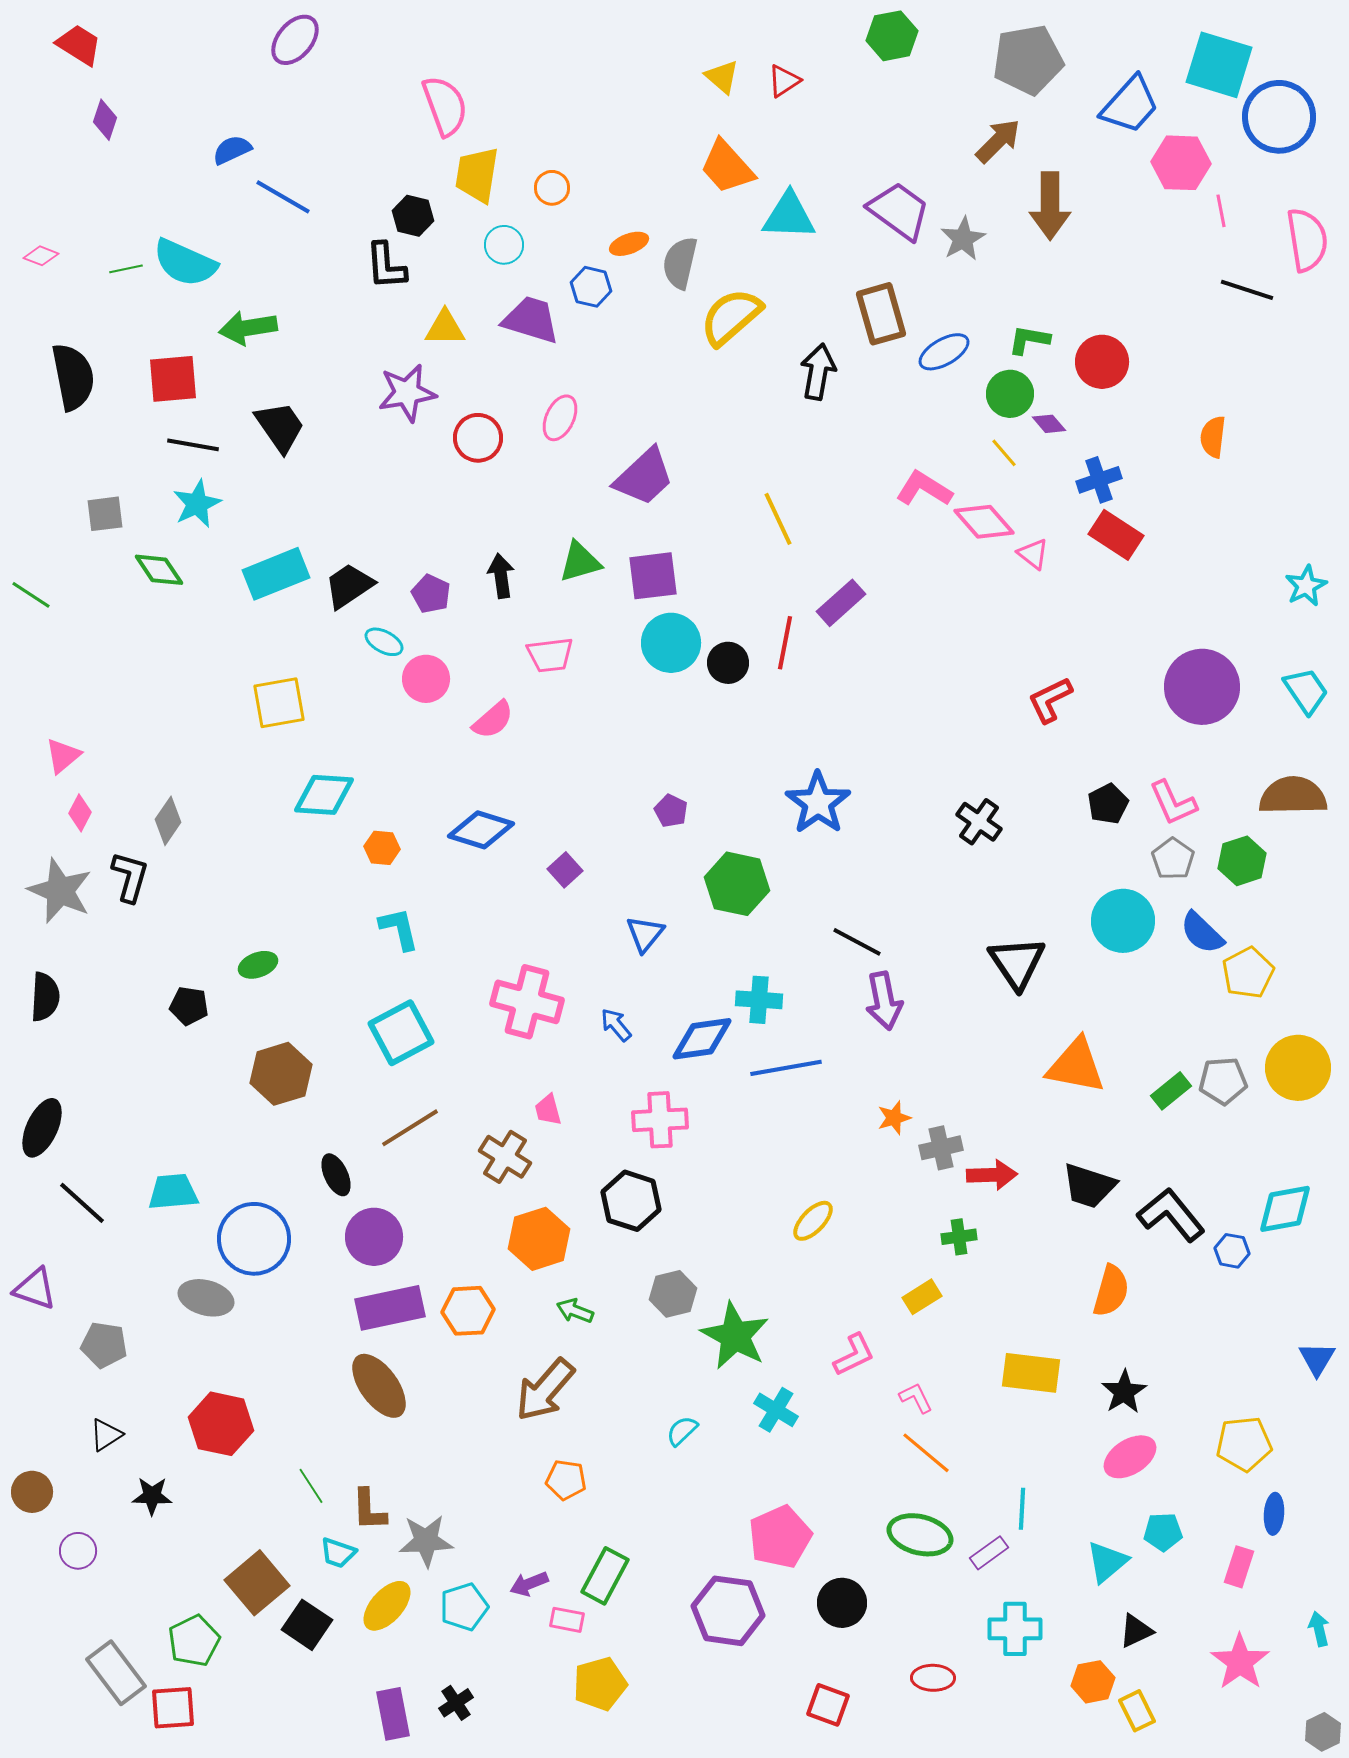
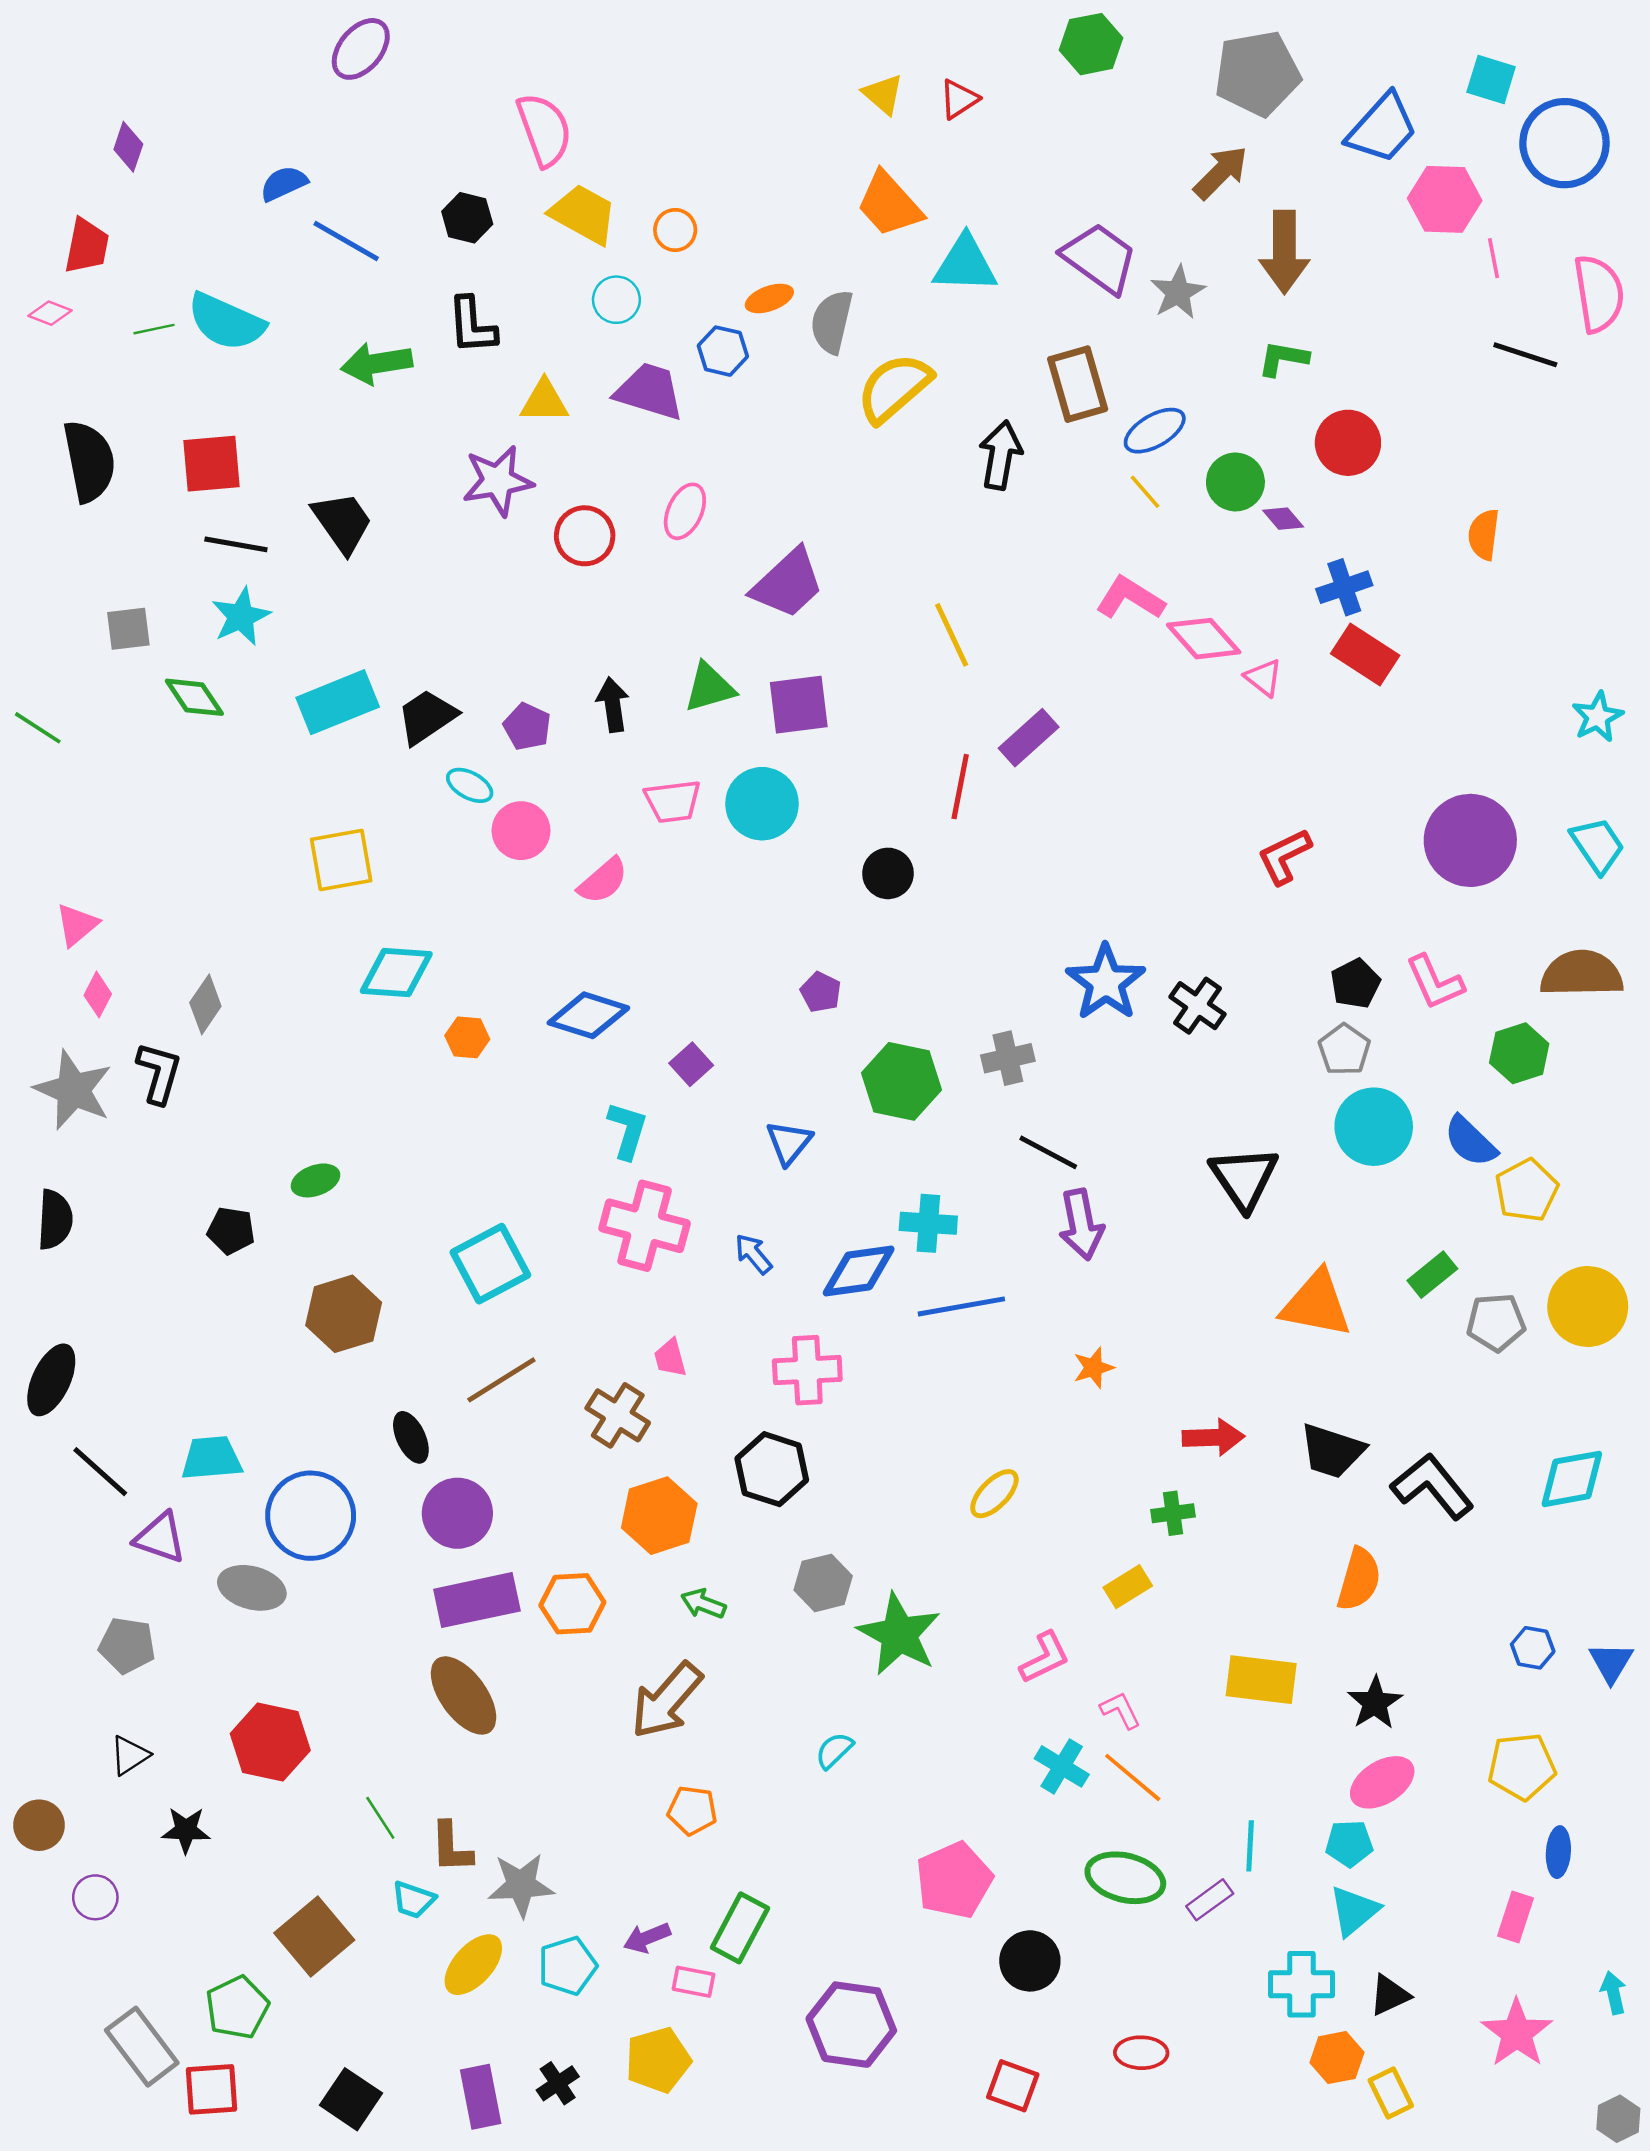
red trapezoid: (79, 45) -> (87, 246), moved, turned 69
cyan square: (1219, 65) -> (1491, 80), size x0.6
yellow trapezoid: (477, 175) -> (583, 214), turned 110
black hexagon: (413, 216) -> (467, 218), moved
green arrow: (248, 328) -> (377, 363), moved
green L-shape: (1029, 340) -> (1283, 358), moved
yellow line: (1004, 453) -> (1145, 492), moved
cyan circle: (671, 643) -> (762, 804), moved
black circle: (728, 663) -> (888, 873), moved
blue star: (818, 803) -> (1106, 982), moved
gray pentagon: (1173, 859) -> (1344, 1050), moved
cyan L-shape: (399, 929) -> (627, 1130), moved, turned 30
green rectangle: (1171, 1091) -> (1432, 1275), moved
gray cross: (941, 1148) -> (1008, 1058), moved
blue hexagon: (1232, 1251) -> (1533, 1648), moved
purple triangle: (35, 1289) -> (160, 1538), moved
cyan cross: (776, 1410) -> (1062, 1766), moved
cyan pentagon: (1163, 1532) -> (1349, 1844), moved
purple hexagon: (728, 1611) -> (851, 2025), moved
black square: (307, 1625) -> (351, 2099), moved
cyan cross: (1015, 1629) -> (1301, 1984), moved
yellow pentagon: (600, 1684) -> (658, 2060), moved

